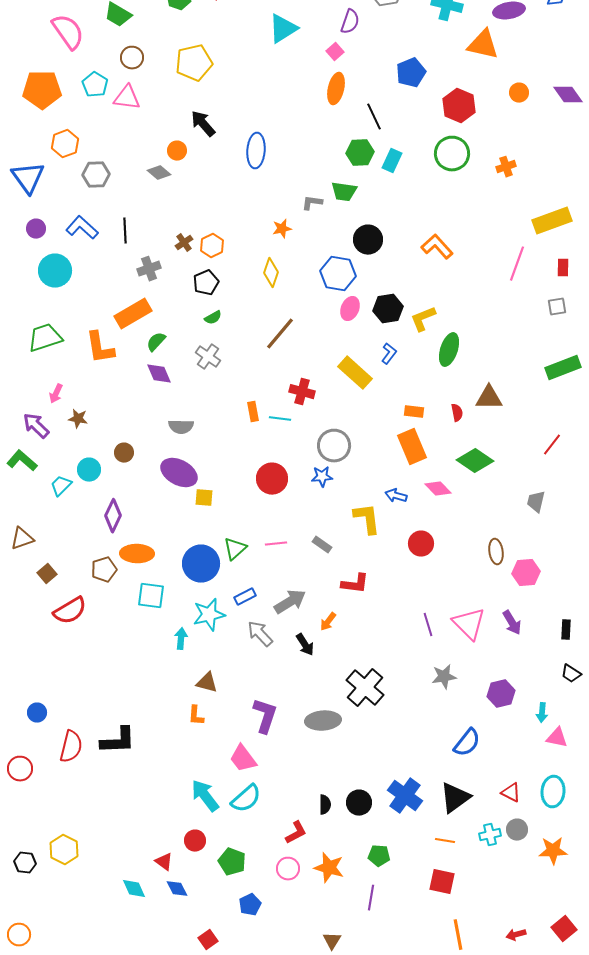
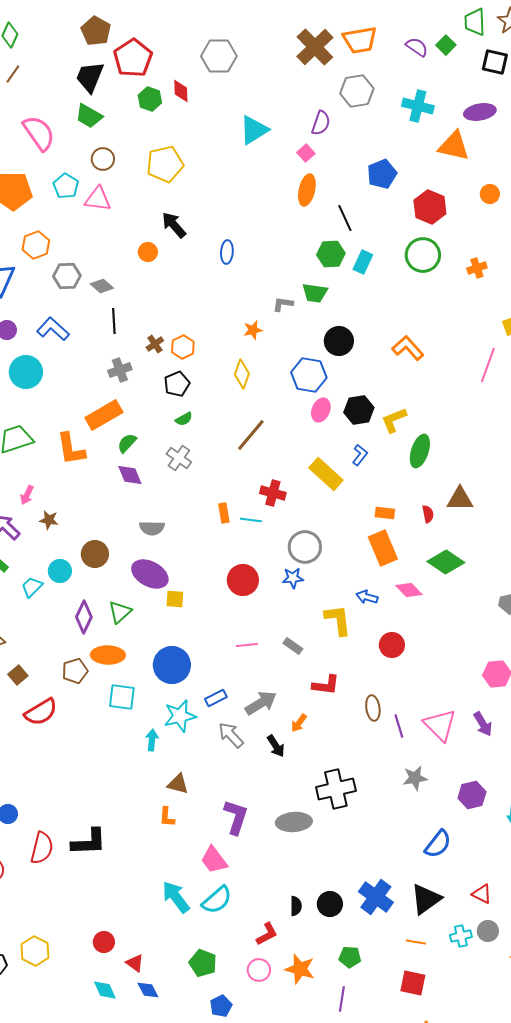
blue ellipse: (256, 151) -> (227, 252), size x0.7
gray diamond: (159, 173) -> (102, 286), moved
black line: (125, 231) -> (114, 321), moved
brown circle: (124, 453) -> (95, 554), size x1.4
green triangle: (235, 549) -> (120, 612), moved
brown ellipse: (496, 552) -> (373, 708), moved
black cross: (365, 688) -> (336, 789), turned 36
red circle: (195, 841) -> (104, 942), moved

